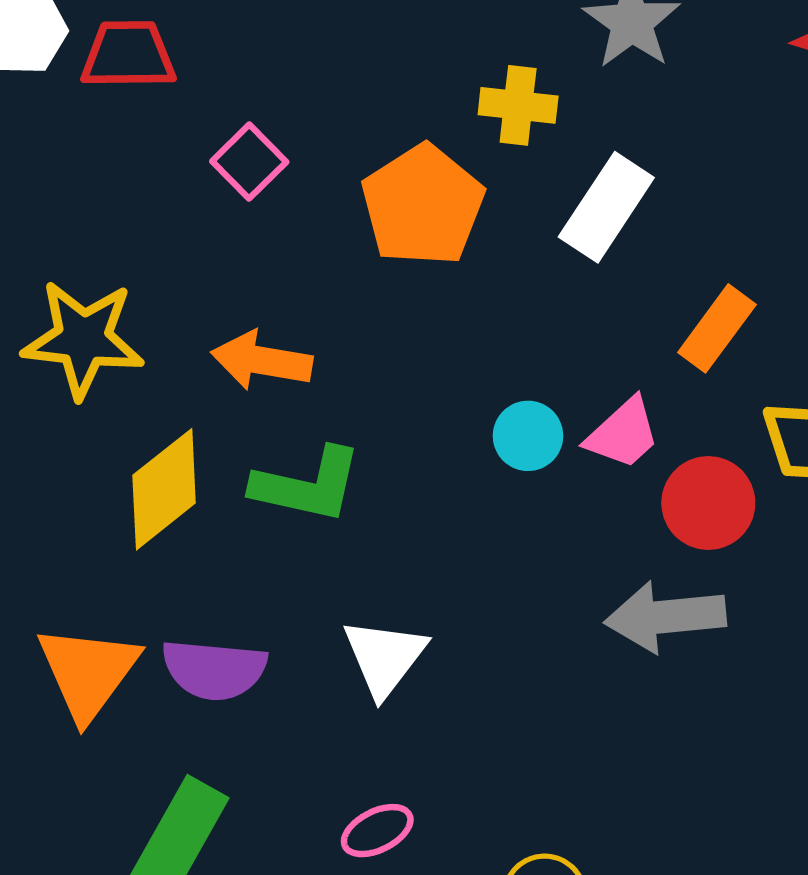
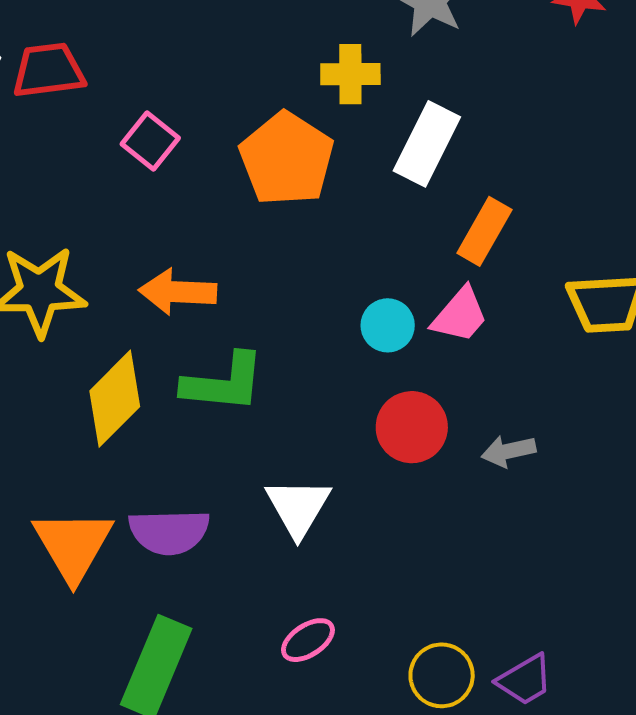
orange rectangle: (717, 328) -> (484, 231), moved
red circle: (708, 503) -> (412, 427), moved
gray arrow: (665, 617) -> (509, 451), size x0.6

